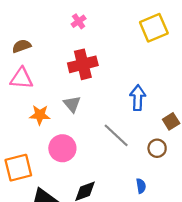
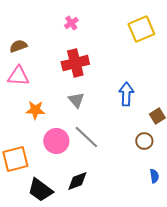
gray triangle: (72, 104) -> (76, 100), moved
gray line: (116, 135) -> (86, 137), moved
blue semicircle: (141, 186) -> (154, 176), moved

